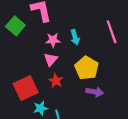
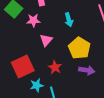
pink star: (53, 40) -> (33, 20), moved
red star: (56, 81) -> (55, 67), moved

